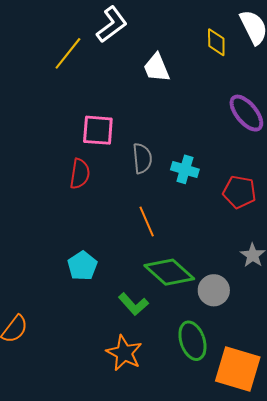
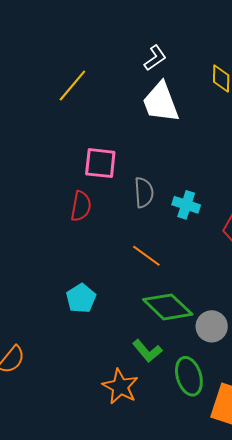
white L-shape: (112, 25) -> (155, 58), moved, size x0.7
white trapezoid: (157, 68) -> (161, 102), size x1.4
orange line: (147, 221) -> (146, 256), turned -32
green L-shape: (133, 304) -> (147, 351), moved

